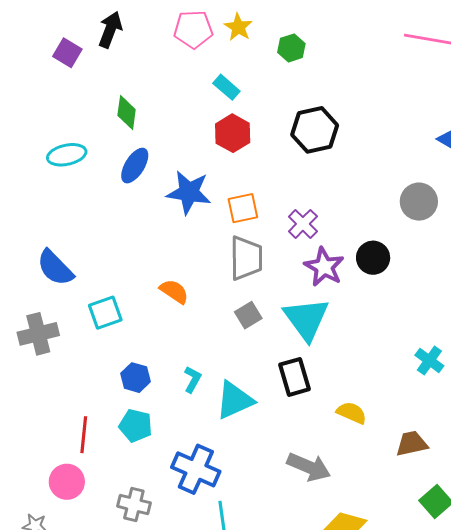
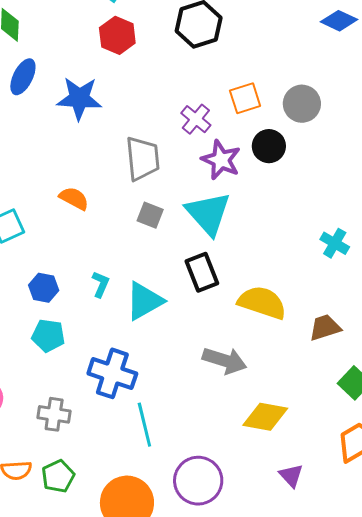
gray circle: (419, 202) -> (302, 104), moved
orange square: (243, 208) -> (245, 98), moved
gray square: (248, 315) -> (150, 215), turned -32
yellow semicircle: (352, 413) -> (262, 303), size x1.6

